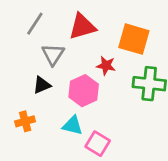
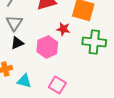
gray triangle: (53, 54) -> (14, 23), moved
cyan triangle: (73, 125) -> (24, 81), moved

